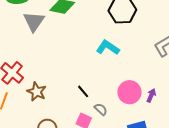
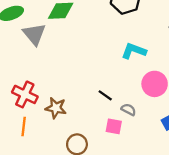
cyan L-shape: (108, 48) -> (134, 51), moved

